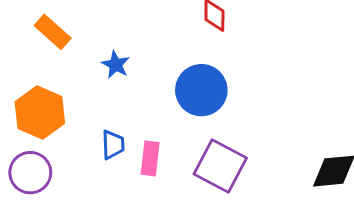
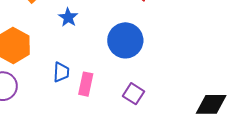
purple square: (220, 166) -> (133, 94), size x0.6

